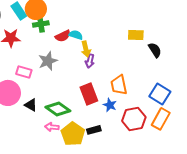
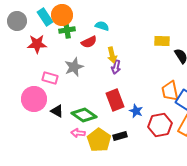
cyan semicircle: (76, 35) -> (102, 26), moved
orange trapezoid: (119, 85) -> (170, 91), moved

